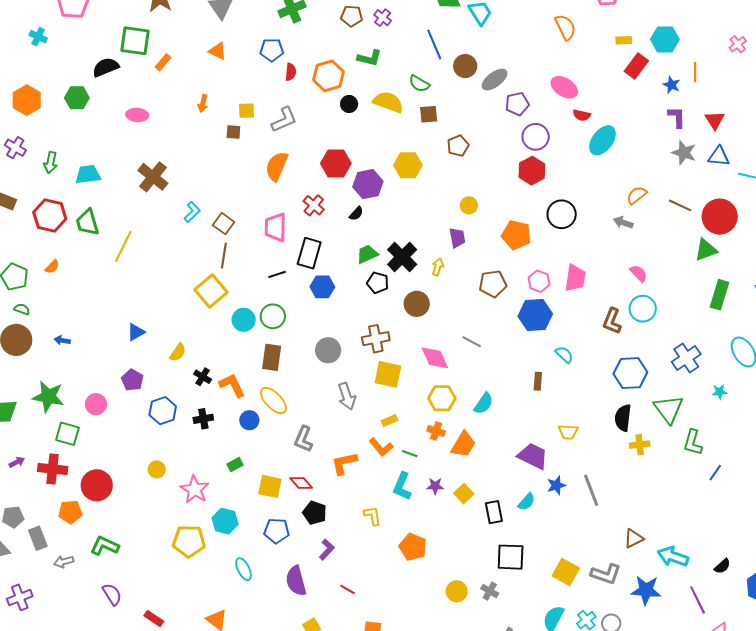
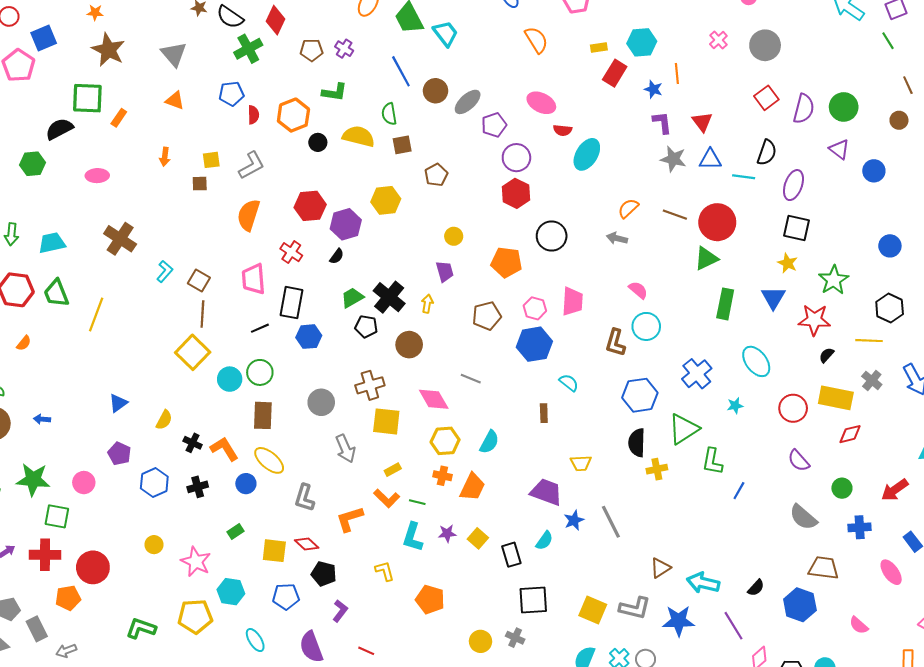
green semicircle: (419, 84) -> (389, 114), turned 55
green triangle: (669, 409) -> (684, 429), turned 40
green L-shape: (105, 546) -> (141, 628), moved

